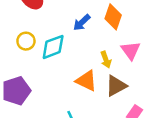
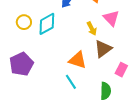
orange triangle: (86, 81) -> (78, 60), moved

